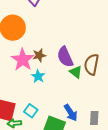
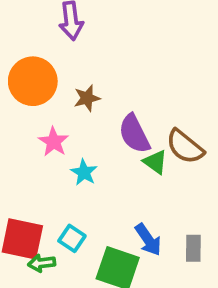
brown star: (39, 55) -> (87, 98), moved
pink star: (23, 60) -> (54, 142), size x0.7
brown semicircle: (92, 64) -> (185, 147), turned -60

